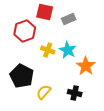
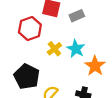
yellow cross: (48, 50) -> (54, 49), turned 32

